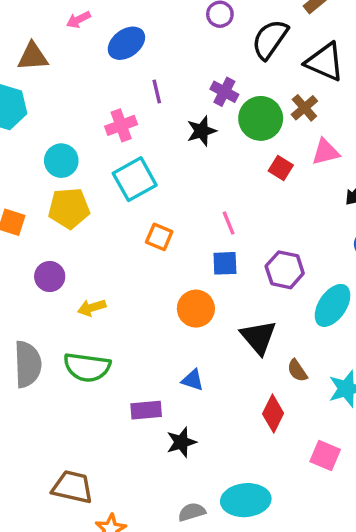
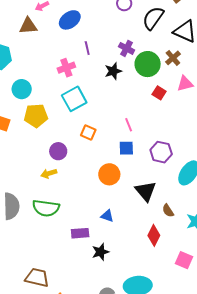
brown triangle: (33, 57) -> (28, 26), moved
cyan circle: (61, 161) -> (22, 89), moved
purple circle: (50, 277) -> (58, 151), moved

